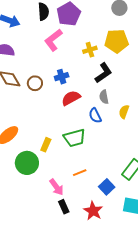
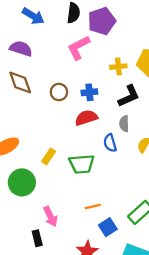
blue cross: (62, 77) -> (89, 92), moved
brown circle: (35, 83) -> (59, 92), moved
yellow rectangle: (46, 145) -> (49, 156), moved
orange line: (80, 173) -> (93, 206), moved
black rectangle: (64, 207) -> (37, 238), moved

